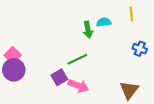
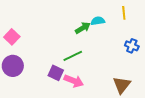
green arrow: (88, 30) -> (83, 28), turned -112
pink square: (13, 55) -> (12, 37), moved
purple square: (59, 77) -> (56, 73), turned -35

